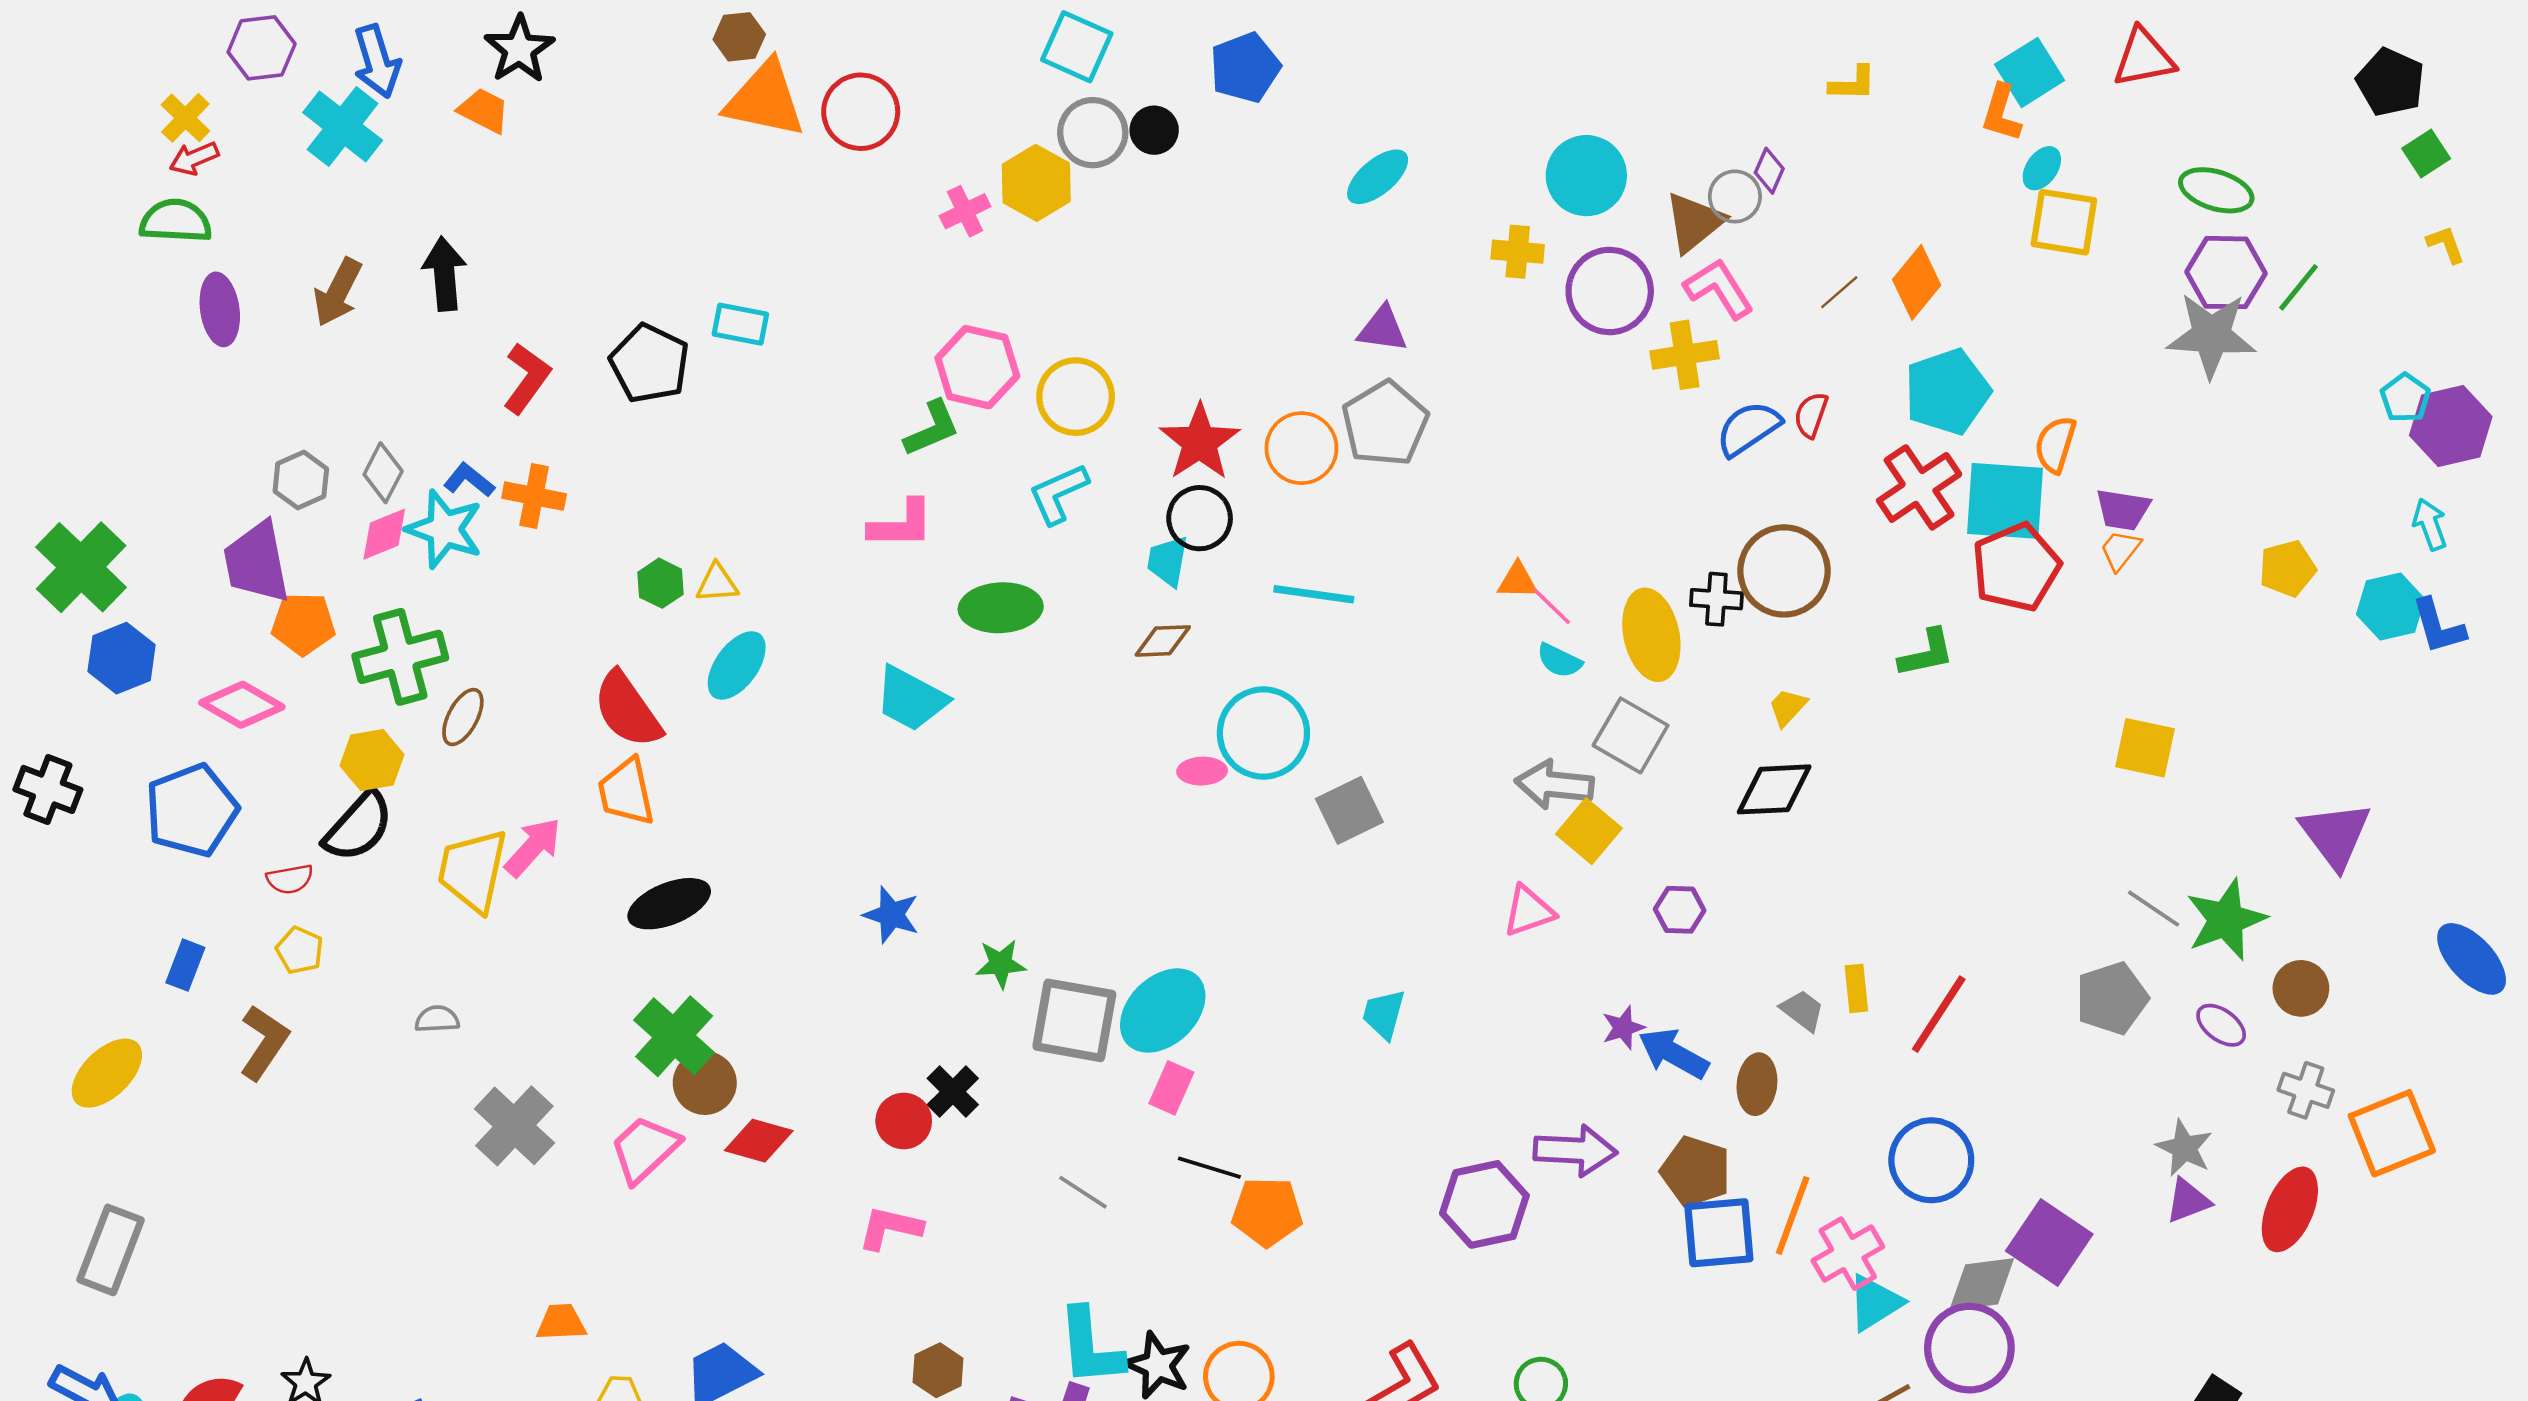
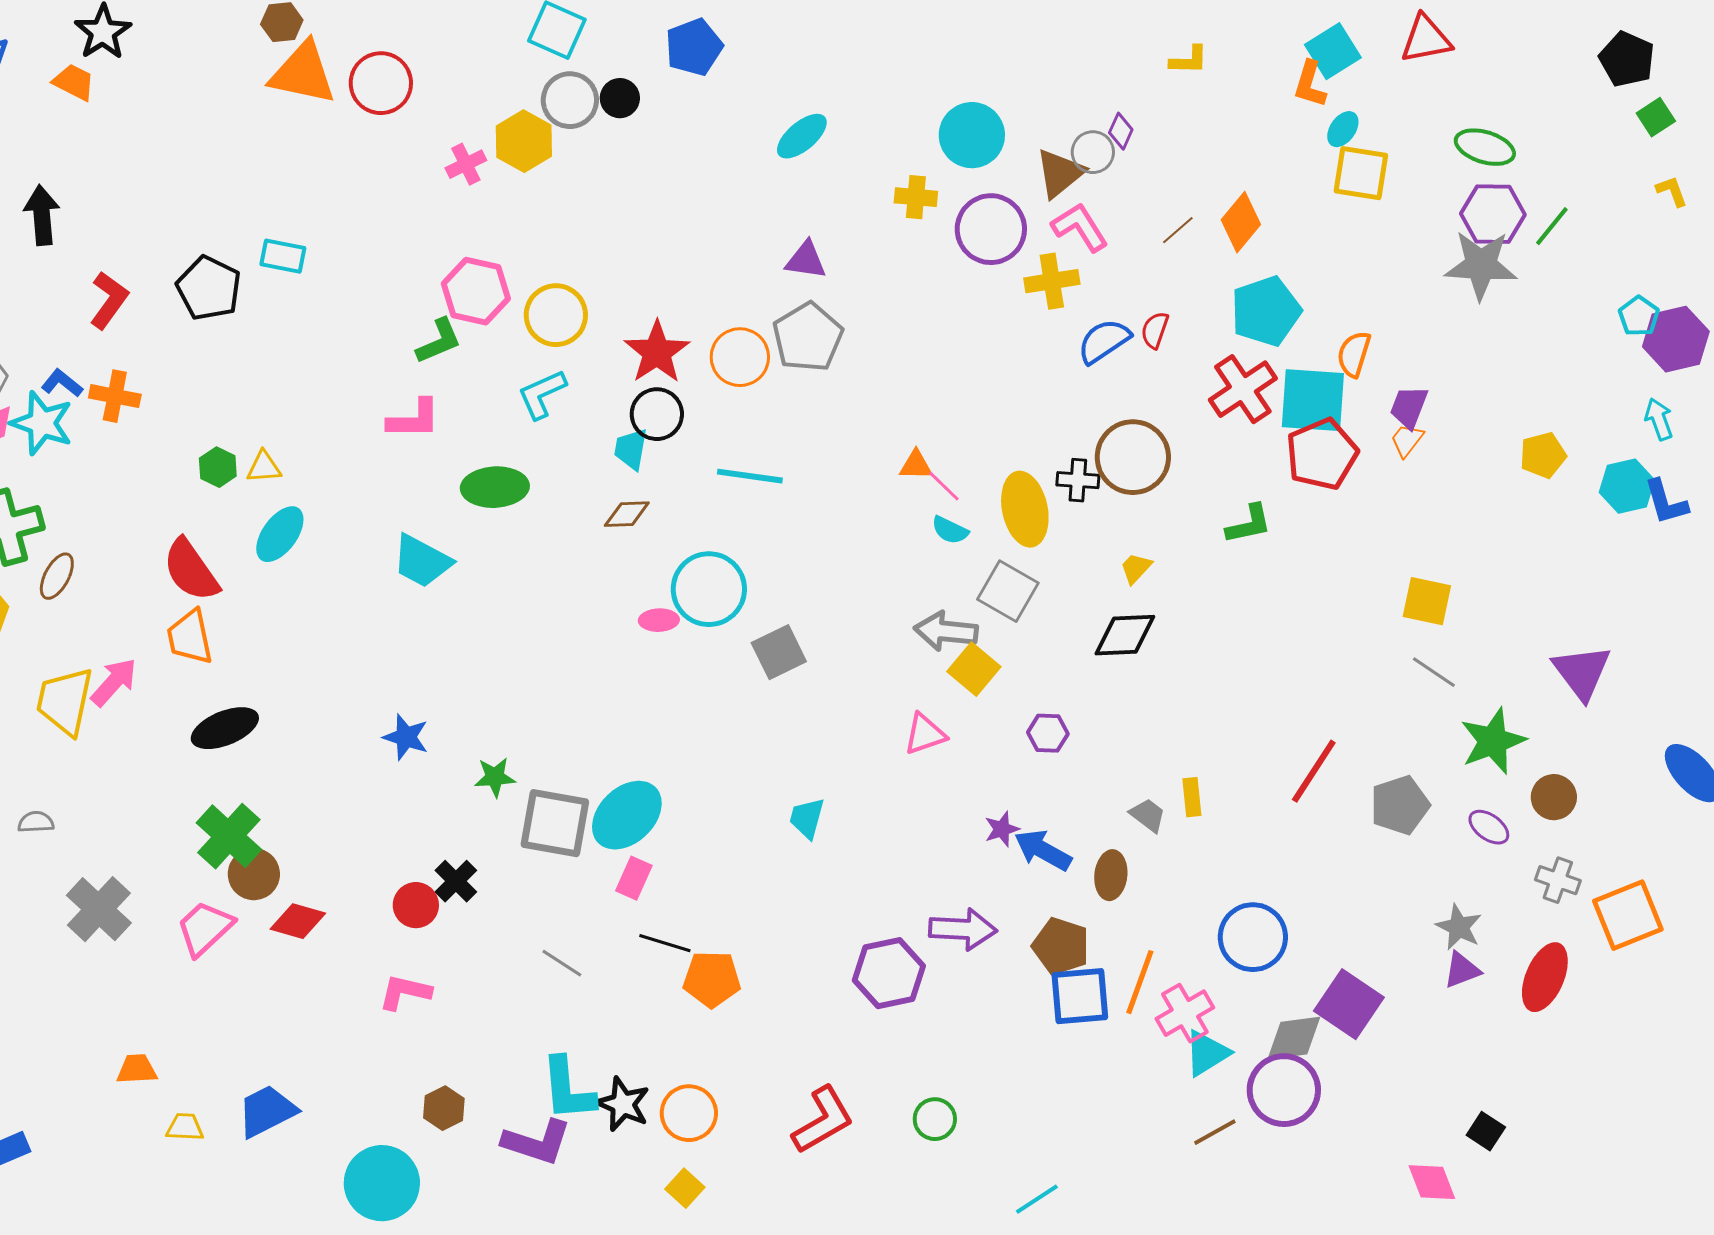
purple trapezoid: (2123, 510) -> (1409, 407), turned 102
gray line: (2154, 909) -> (1434, 672), moved
red line: (1939, 1014) -> (1314, 771), moved

